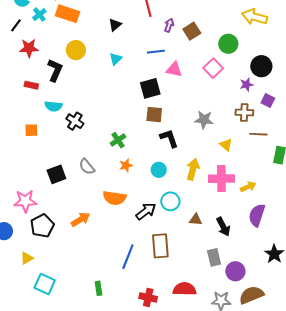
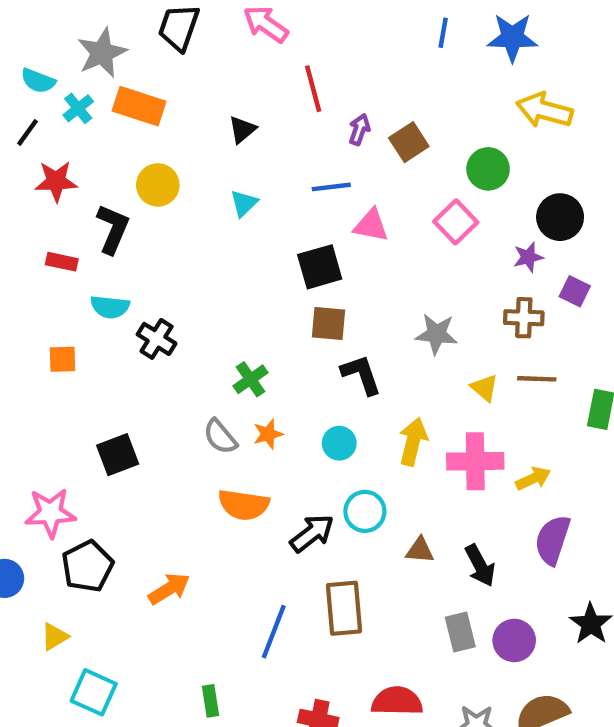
brown line: (258, 134) -> (537, 379), moved
gray semicircle: (87, 167) -> (220, 437), moved
orange arrow: (81, 219) -> (169, 589), moved
purple circle: (235, 271) -> (514, 640), moved

